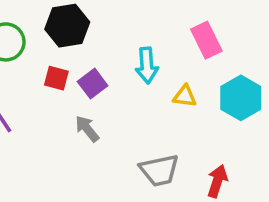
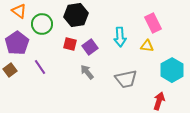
yellow triangle: (185, 96) -> (147, 46), moved
cyan hexagon: (241, 98) -> (172, 70), moved
gray trapezoid: (159, 170) -> (126, 79), moved

